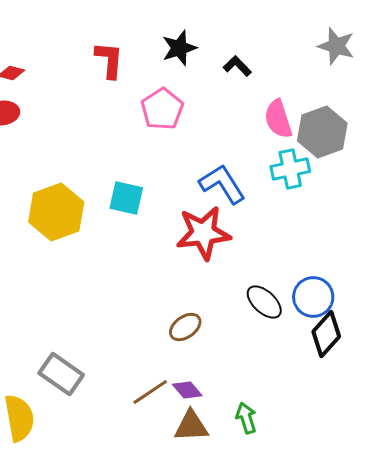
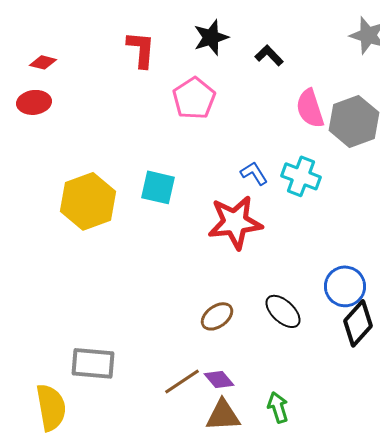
cyan cross: (290, 169) -> (301, 176), moved, turned 33
blue L-shape: (222, 184) -> (254, 173), size x0.6
black ellipse: (264, 302) -> (283, 311), moved
gray rectangle: (61, 374) -> (93, 363), turned -30

